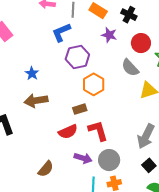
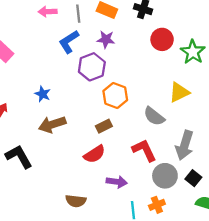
purple star: (109, 35) -> (106, 39), moved
gray semicircle: (130, 68) -> (154, 116), moved
red L-shape: (98, 131) -> (144, 150), moved
gray circle: (109, 160) -> (165, 176), moved
brown semicircle: (46, 169) -> (76, 201), turned 66

